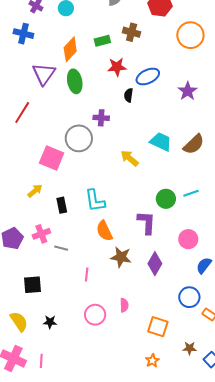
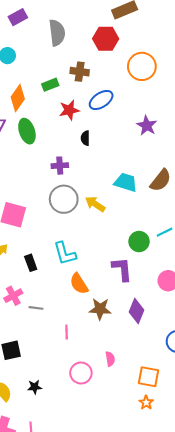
blue ellipse: (148, 76) -> (101, 100), moved
gray circle: (79, 138) -> (64, 199), moved
orange star: (152, 361) -> (146, 403), moved

